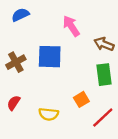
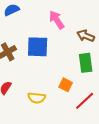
orange square: (81, 99) -> (66, 85), turned -32

